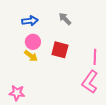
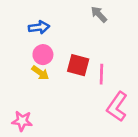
gray arrow: (65, 19) -> (99, 14), moved
pink line: (95, 57) -> (101, 74), moved

